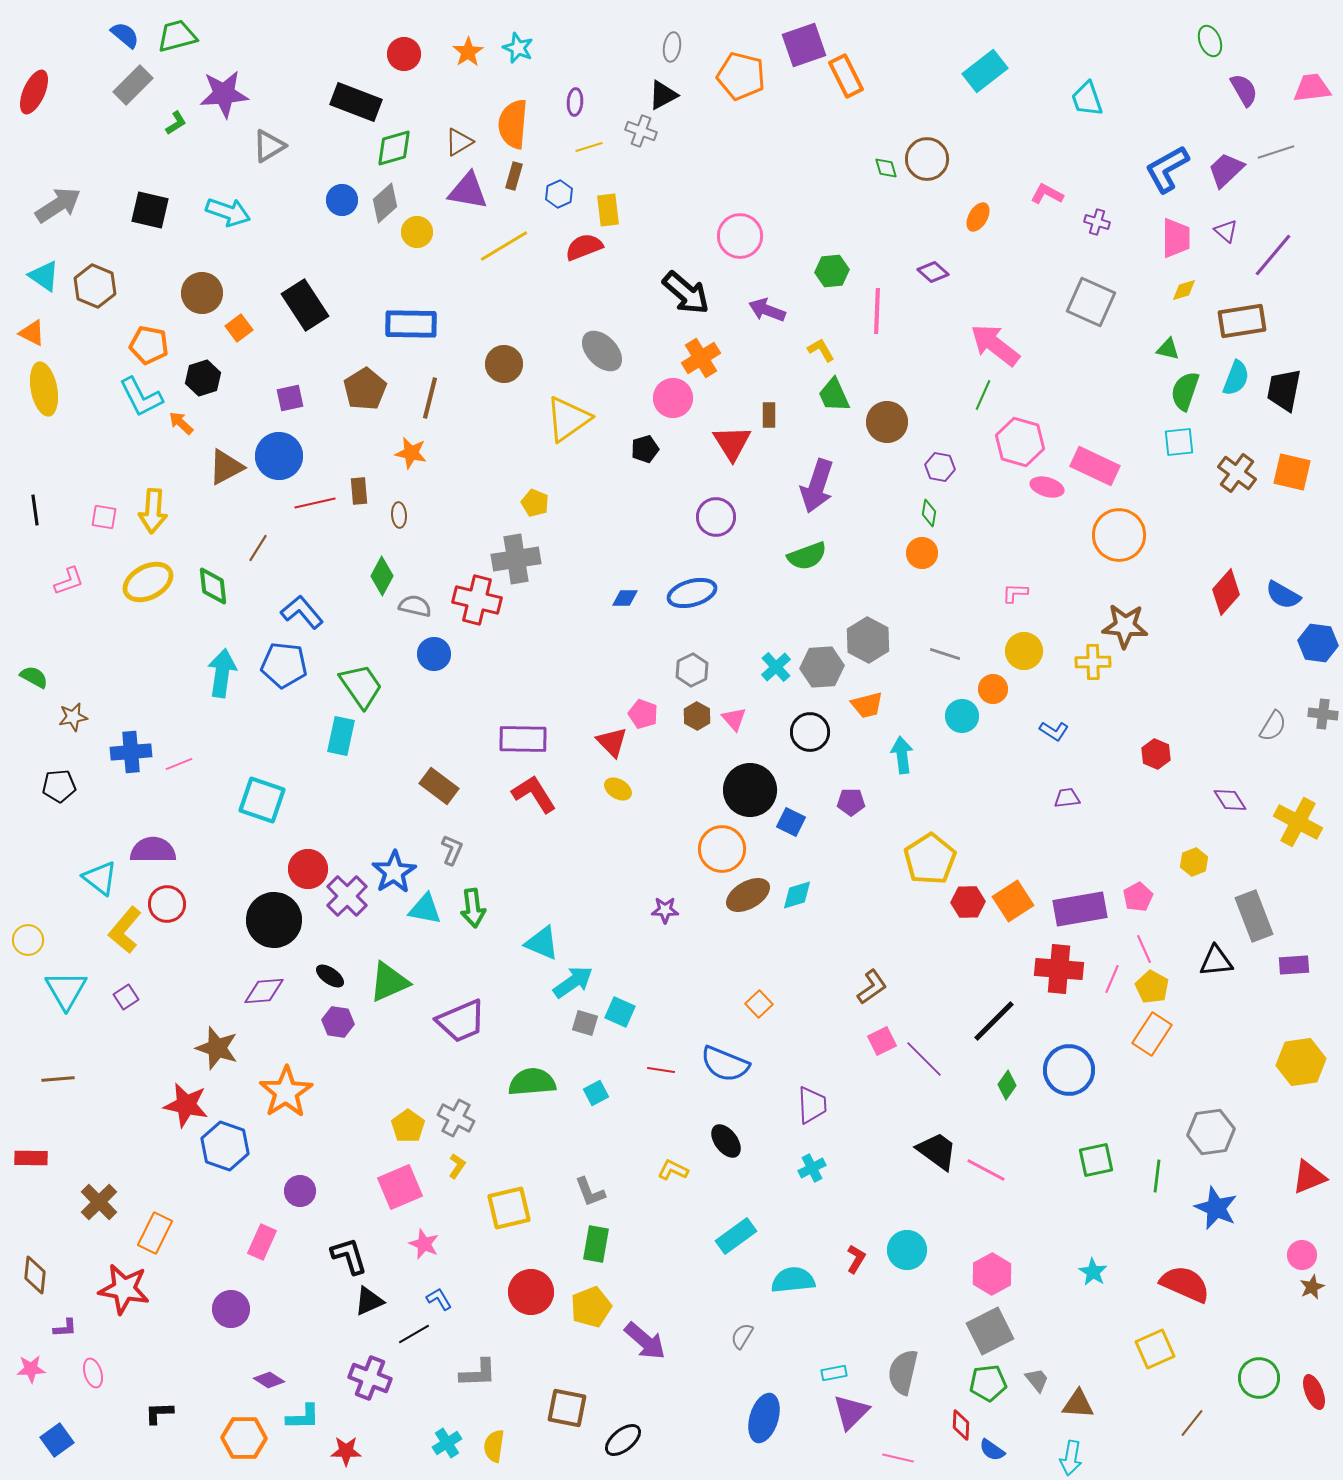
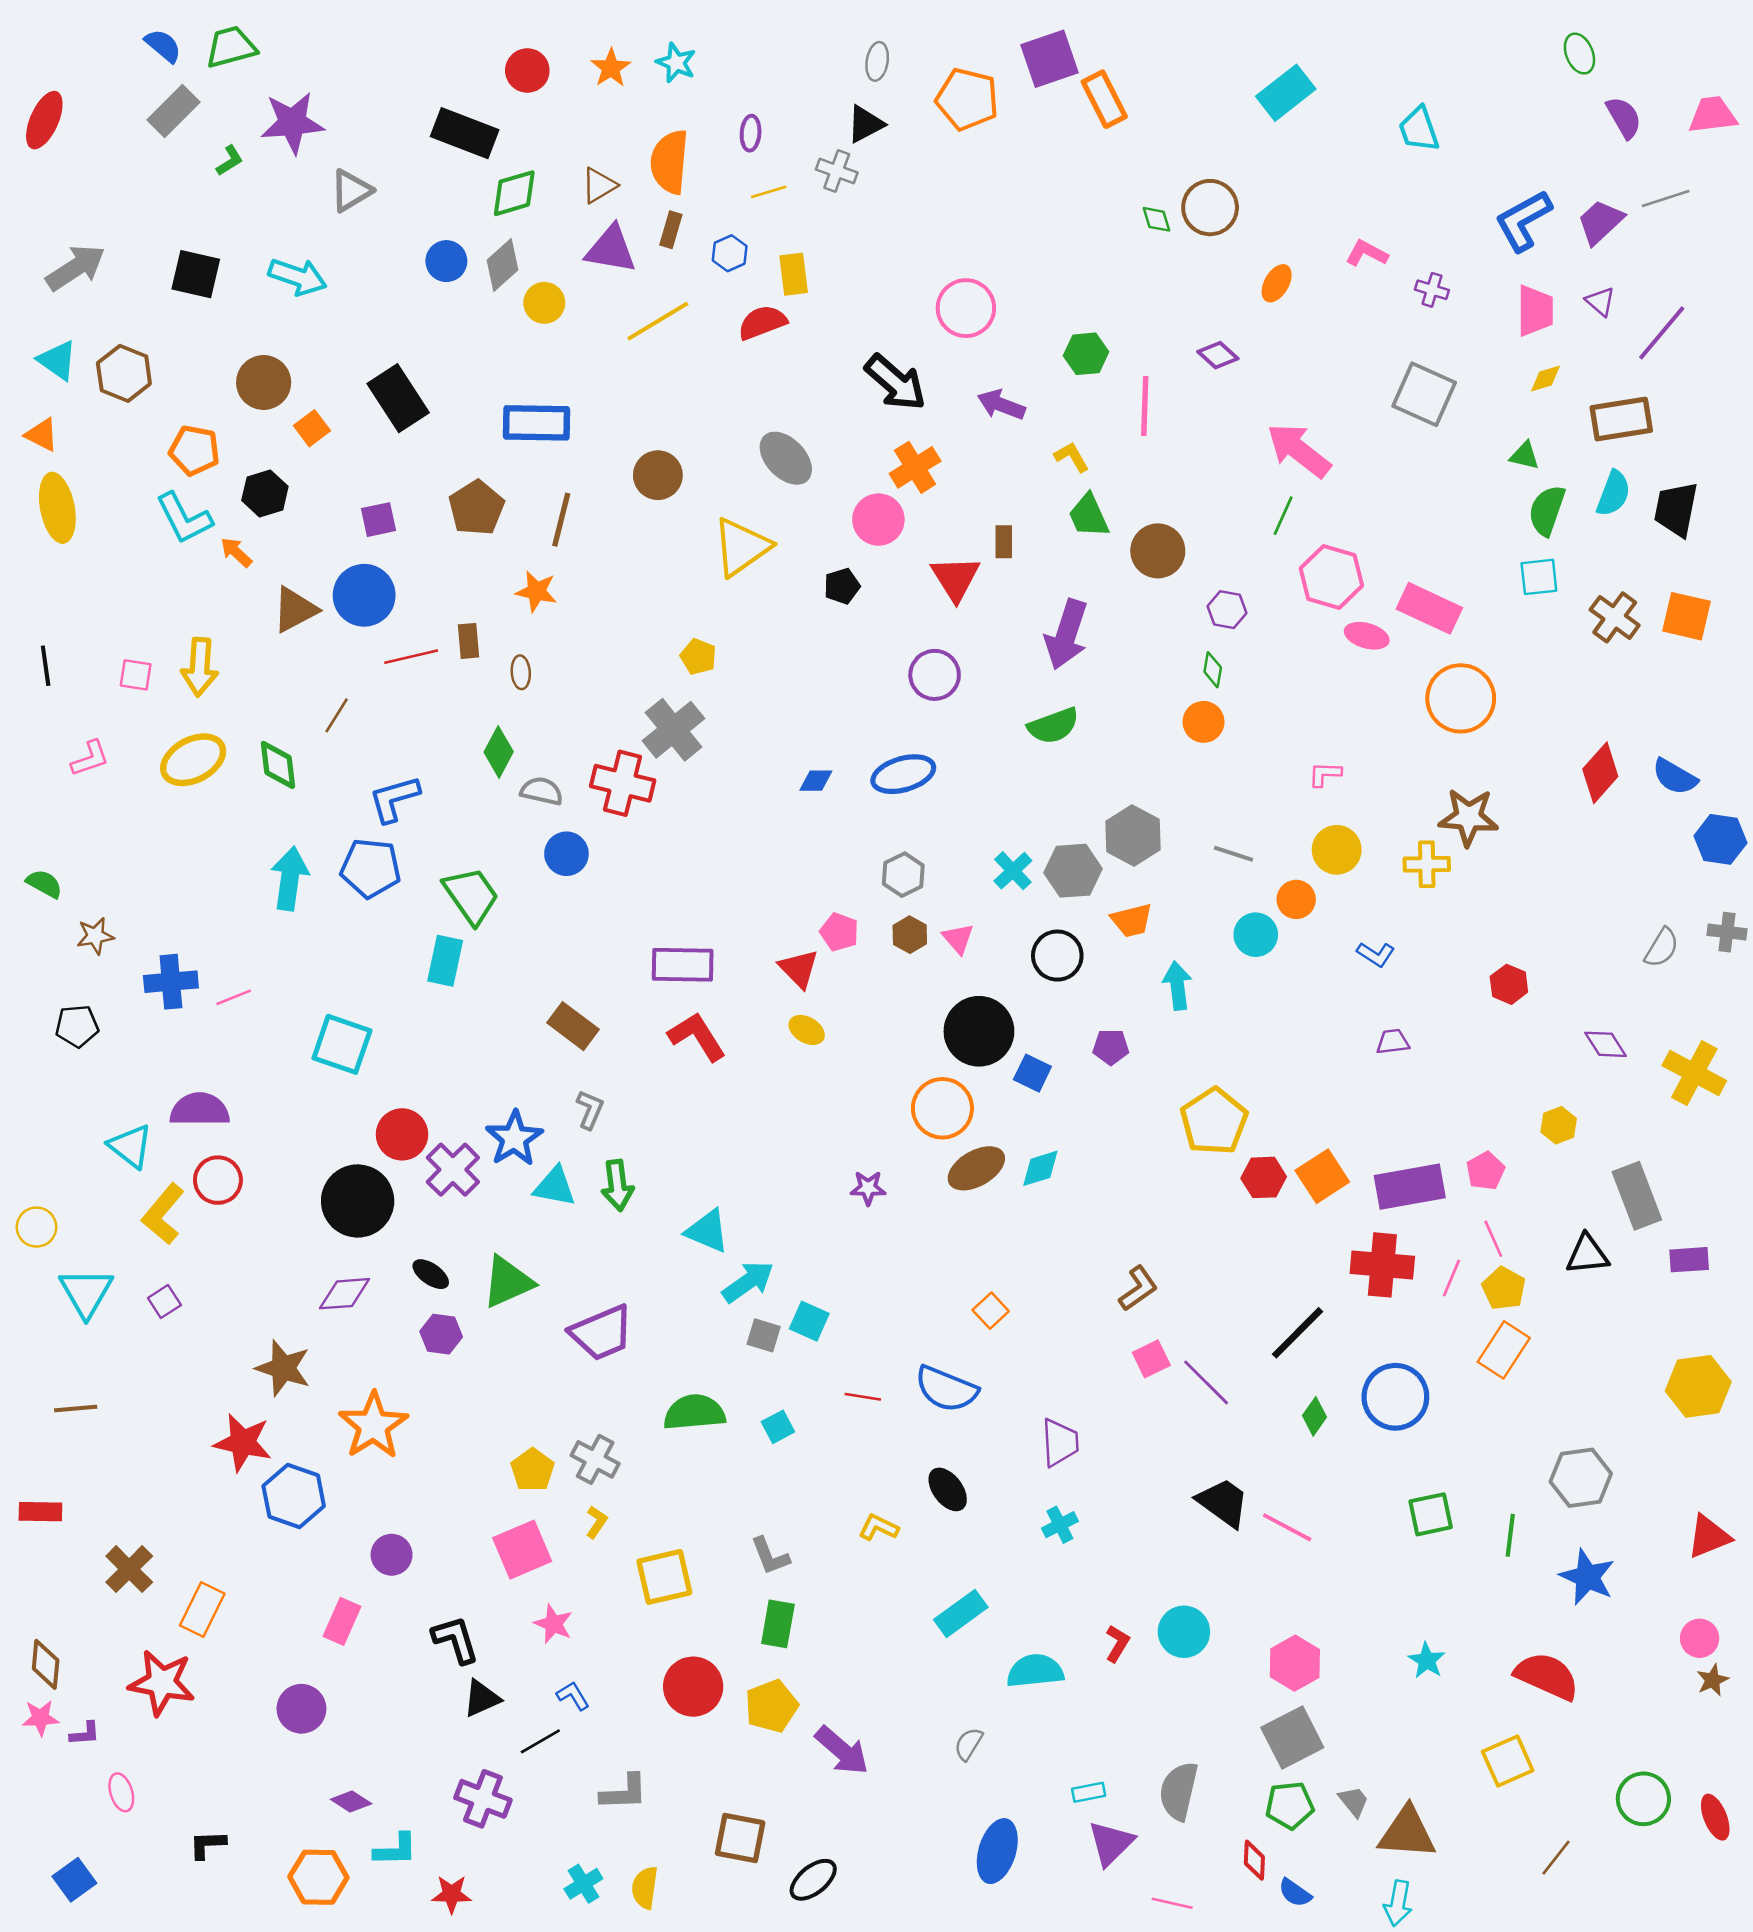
gray cross: (516, 559) -> (674, 730), turned -30
blue L-shape: (302, 612) -> (394, 799), turned -66
pink star: (31, 1369) -> (40, 1718), moved
brown triangle: (1078, 1404) -> (1407, 1833), size x1.4

